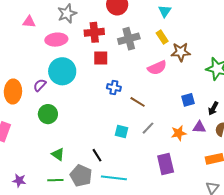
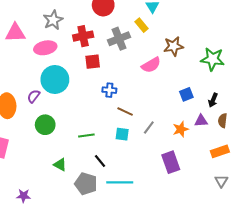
pink triangle: (29, 22) -> (15, 33), size x1.5
yellow rectangle: (162, 37) -> (141, 25), moved
brown line: (138, 102) -> (125, 111), moved
green line: (55, 180) -> (86, 136), moved

